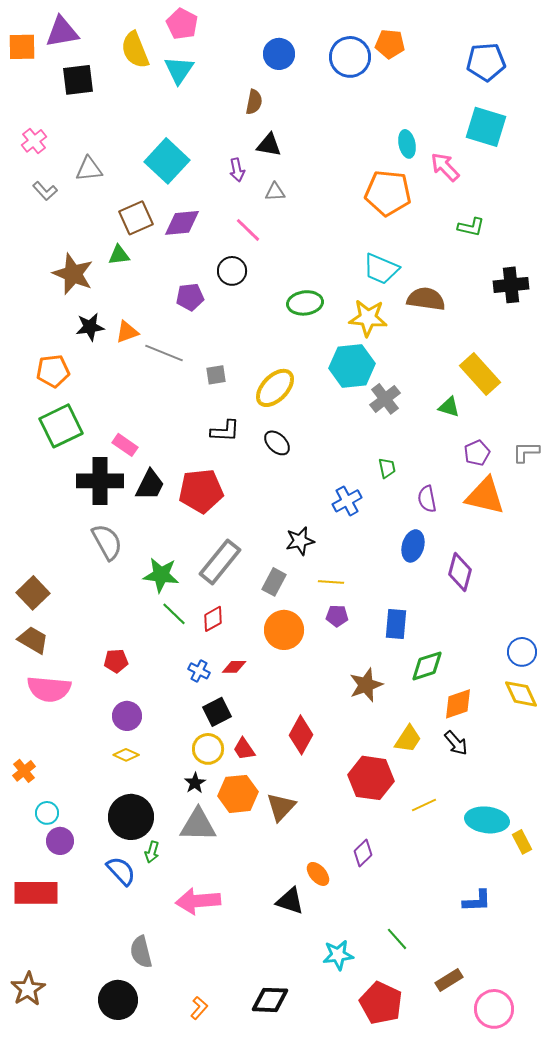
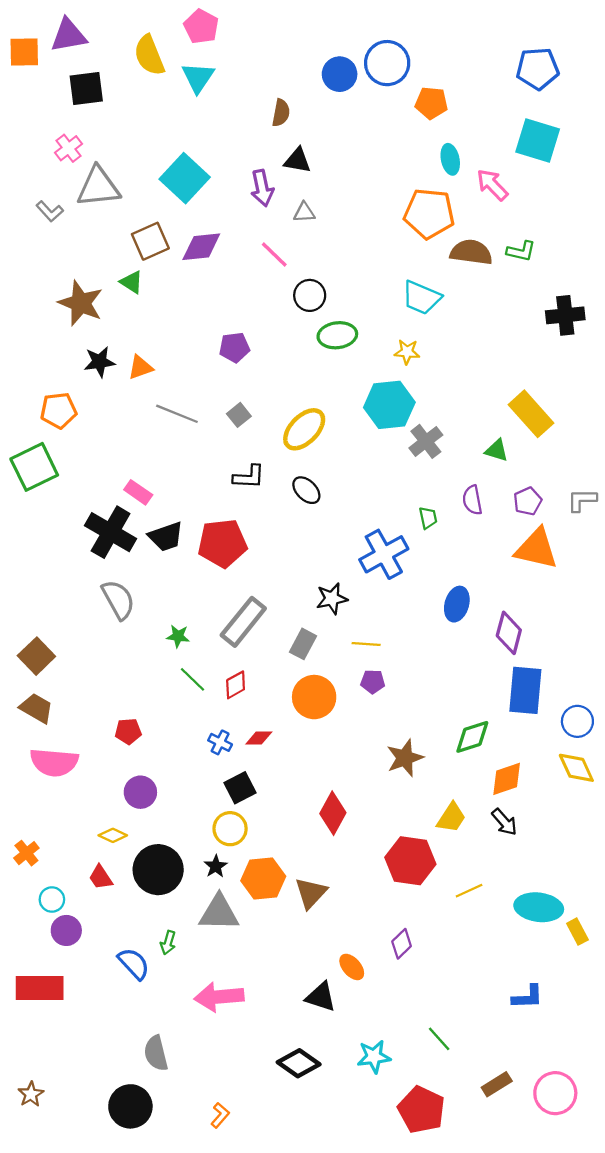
orange pentagon: (390, 44) -> (431, 103), moved
blue circle: (279, 54) -> (340, 74), moved
pink cross: (34, 141) -> (68, 148), moved
gray triangle: (89, 169) -> (98, 187), size x1.5
purple arrow: (237, 170) -> (262, 188), size x1.4
green triangle: (119, 255) -> (132, 282), turned 40
black circle: (232, 271) -> (310, 295), moved
purple pentagon: (190, 297) -> (234, 347), moved
brown semicircle: (426, 299) -> (471, 252), moved
yellow star: (368, 318) -> (407, 352), size x0.6
gray line: (164, 353) -> (177, 414), moved
gray square: (216, 375) -> (239, 415), turned -30
green square: (61, 426) -> (34, 467), moved
black cross: (100, 481) -> (111, 532), turned 30
black trapezoid: (150, 485) -> (166, 537), turned 44
purple semicircle: (427, 499) -> (472, 500), moved
blue cross: (347, 501) -> (384, 554), size x1.5
green star: (161, 575) -> (178, 636), size x0.6
blue rectangle: (396, 624) -> (525, 690), moved, size x1.4
red trapezoid: (244, 749) -> (101, 877), moved
yellow diamond: (126, 755) -> (113, 835), moved
black circle: (131, 817) -> (158, 870), moved
brown star: (28, 989) -> (31, 1094), size x0.7
black diamond: (270, 1000) -> (299, 1063), moved, turned 33
pink circle: (494, 1009) -> (555, 1093), moved

